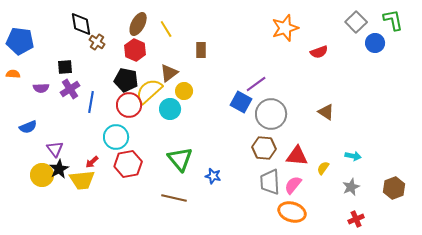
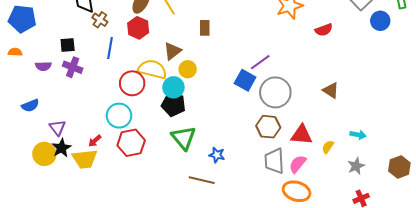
black pentagon: (126, 80) -> (173, 105), moved
purple cross: (70, 89) -> (73, 67), turned -36
yellow semicircle: (149, 91) -> (152, 69), turned 56
blue line: (91, 102) -> (110, 48), moved
brown line: (174, 198) -> (202, 180), moved

